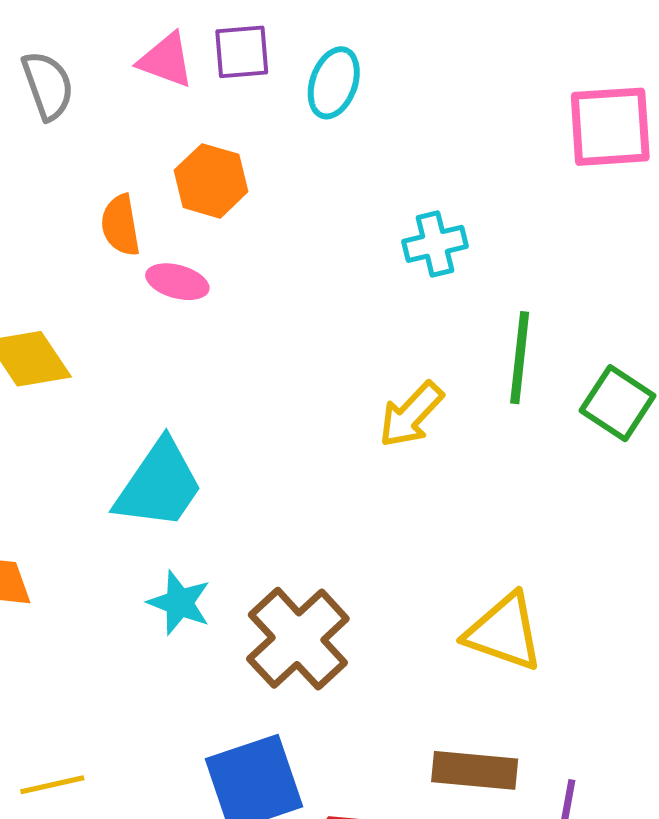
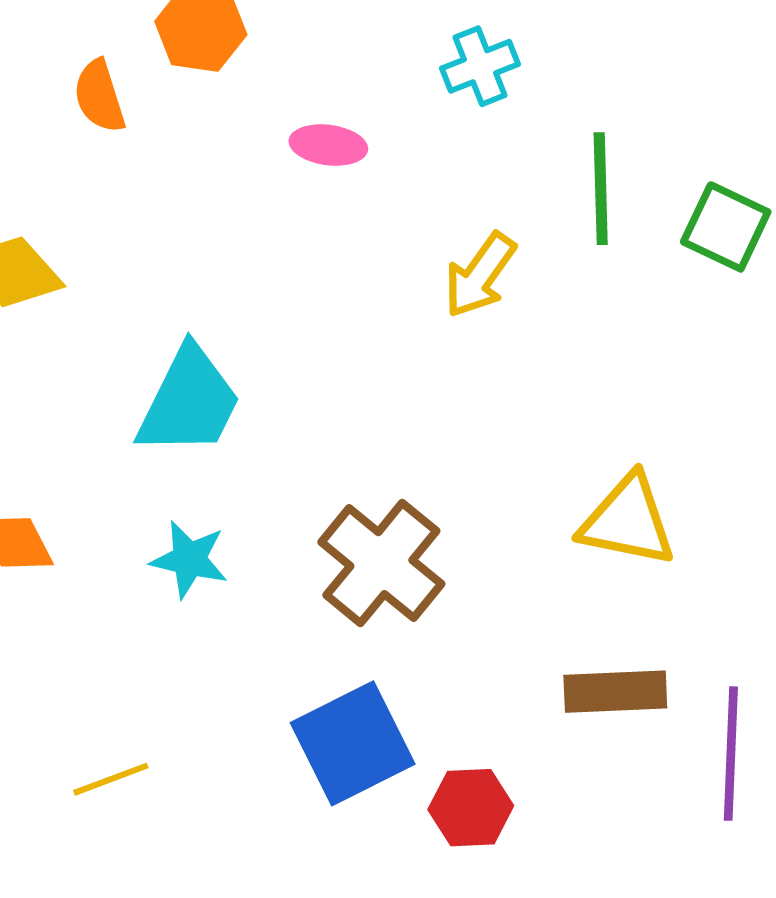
pink ellipse: (177, 282) -> (328, 145), moved
cyan star: (179, 603) -> (189, 559), moved

